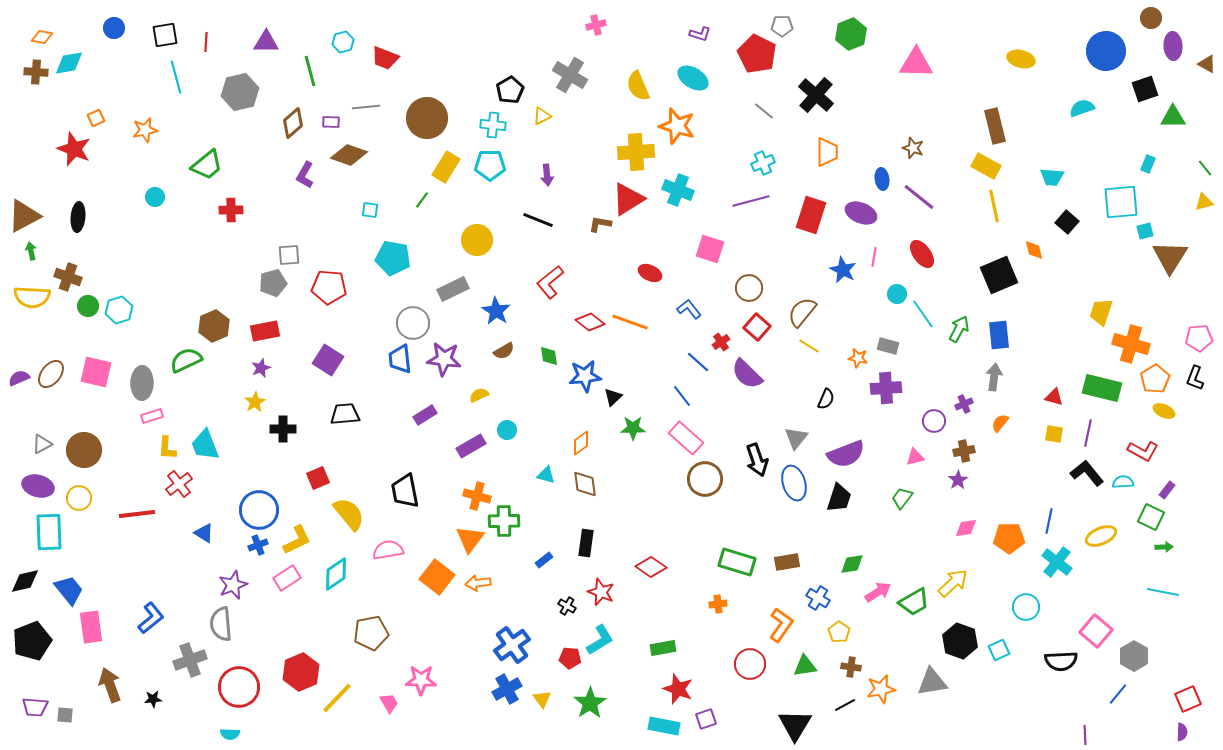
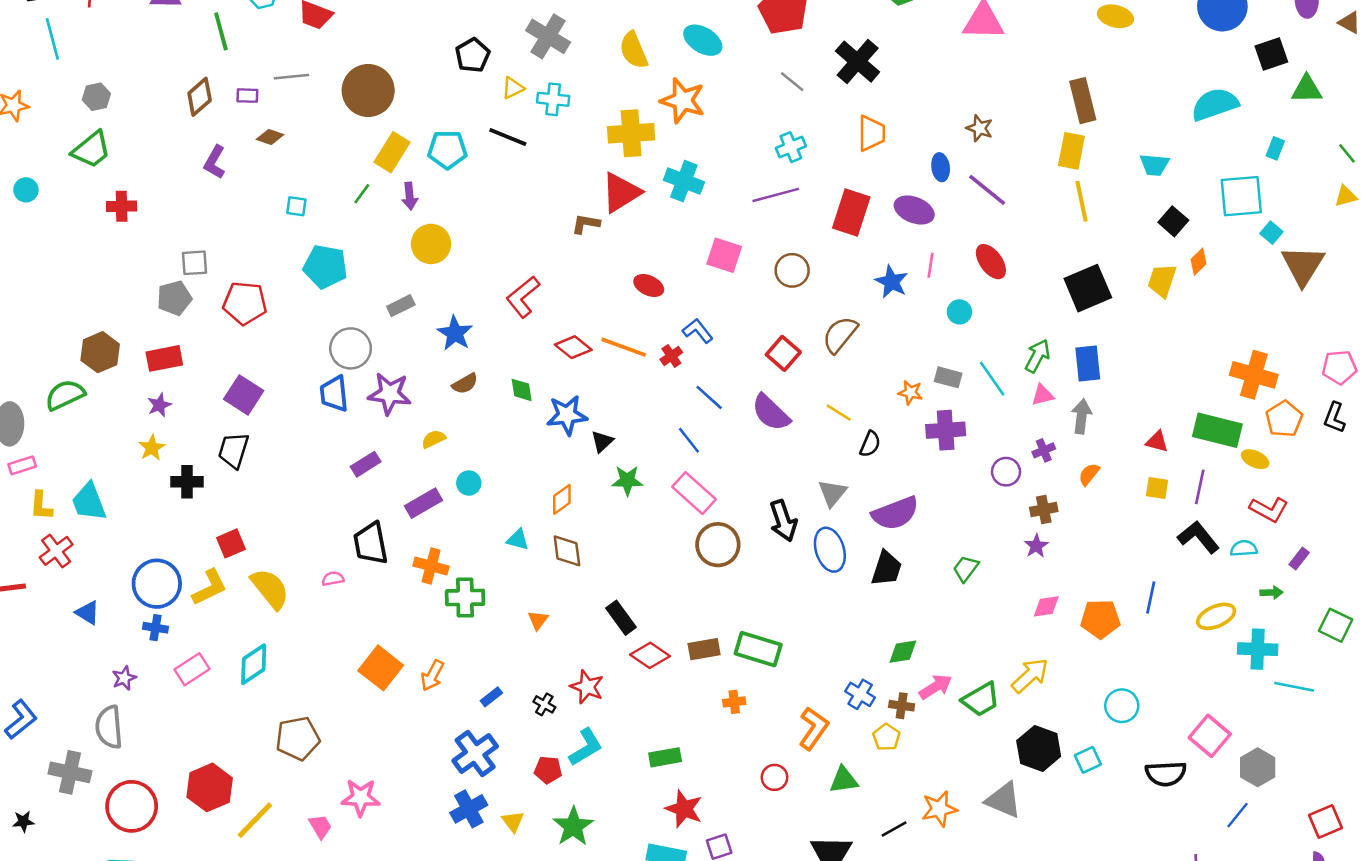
gray hexagon: (240, 92) -> (96, 97), moved, size x0.6
cyan semicircle: (1082, 108) -> (1215, 104), moved, size x1.5
cyan cross: (493, 125) -> (553, 99), moved
brown diamond: (349, 155) -> (270, 137), size x0.6
yellow rectangle: (986, 166) -> (1071, 151), turned 72
purple arrow: (547, 175) -> (410, 196), moved
black line: (538, 220) -> (508, 137), moved
cyan square: (1145, 231) -> (1271, 233), turned -36
orange diamond: (1034, 250) -> (1198, 262), moved, turned 60
brown circle: (749, 288) -> (792, 270), moved
gray rectangle: (453, 289) -> (401, 306), size x0.7
yellow trapezoid: (1101, 312) -> (1162, 280), moved
cyan line: (923, 314) -> (992, 379), moved
red cross: (721, 342) -> (671, 356), moved
yellow line: (809, 346) -> (839, 413), moved
yellow ellipse: (1164, 411) -> (1255, 459), moved
black trapezoid: (345, 414) -> (234, 450), moved, turned -68
pink triangle: (915, 457) -> (1042, 395), moved
black trapezoid: (405, 491) -> (371, 543), moved
green square: (1151, 517) -> (1336, 625), moved
orange triangle: (470, 539) -> (538, 620), moved, size x0.6
yellow L-shape: (297, 540) -> (210, 587), moved
black rectangle: (586, 543) -> (621, 618), moved, turned -44
blue cross: (258, 545) -> (156, 628), turned 30
green arrow: (1164, 547) -> (1271, 592), moved
pink semicircle: (388, 550) -> (333, 579), moved, size x0.6
blue rectangle: (544, 560) -> (491, 697), moved
brown rectangle: (787, 562) -> (704, 649), moved
cyan cross: (1057, 562) -> (1258, 649), moved, turned -36
orange arrow: (478, 583) -> (432, 676), turned -55
purple star: (233, 585) -> (124, 678), size x0.7
gray cross: (190, 660) -> (70, 772), turned 32
red circle: (750, 664) -> (775, 777), size x0.7
brown cross: (851, 667) -> (902, 706), moved
gray triangle: (932, 682) -> (1003, 800), turned 32

